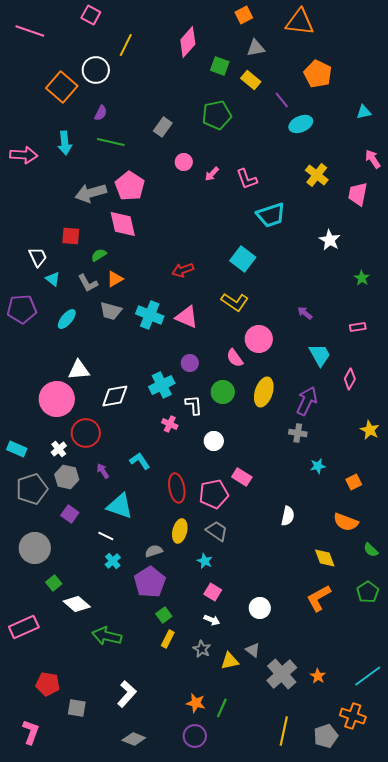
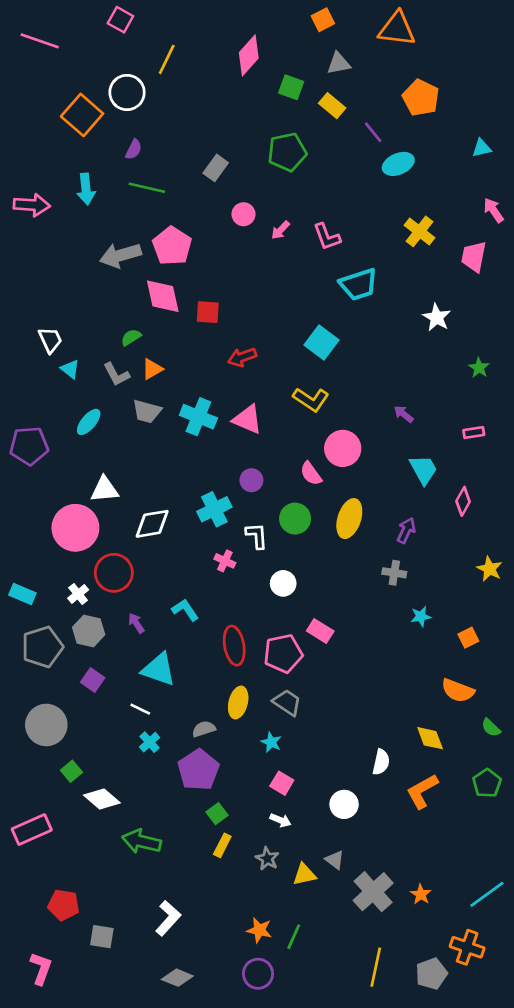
red square: (71, 236) -> (208, 312), moved
purple pentagon: (22, 309) -> (29, 446), moved
purple arrow: (307, 401) -> (406, 530), size x0.7
white semicircle: (288, 516) -> (381, 762), moved

